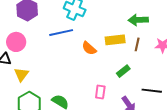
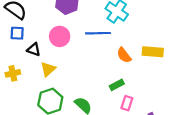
pink circle: (16, 42) -> (60, 36), moved
green rectangle: (123, 71) -> (117, 85), moved

